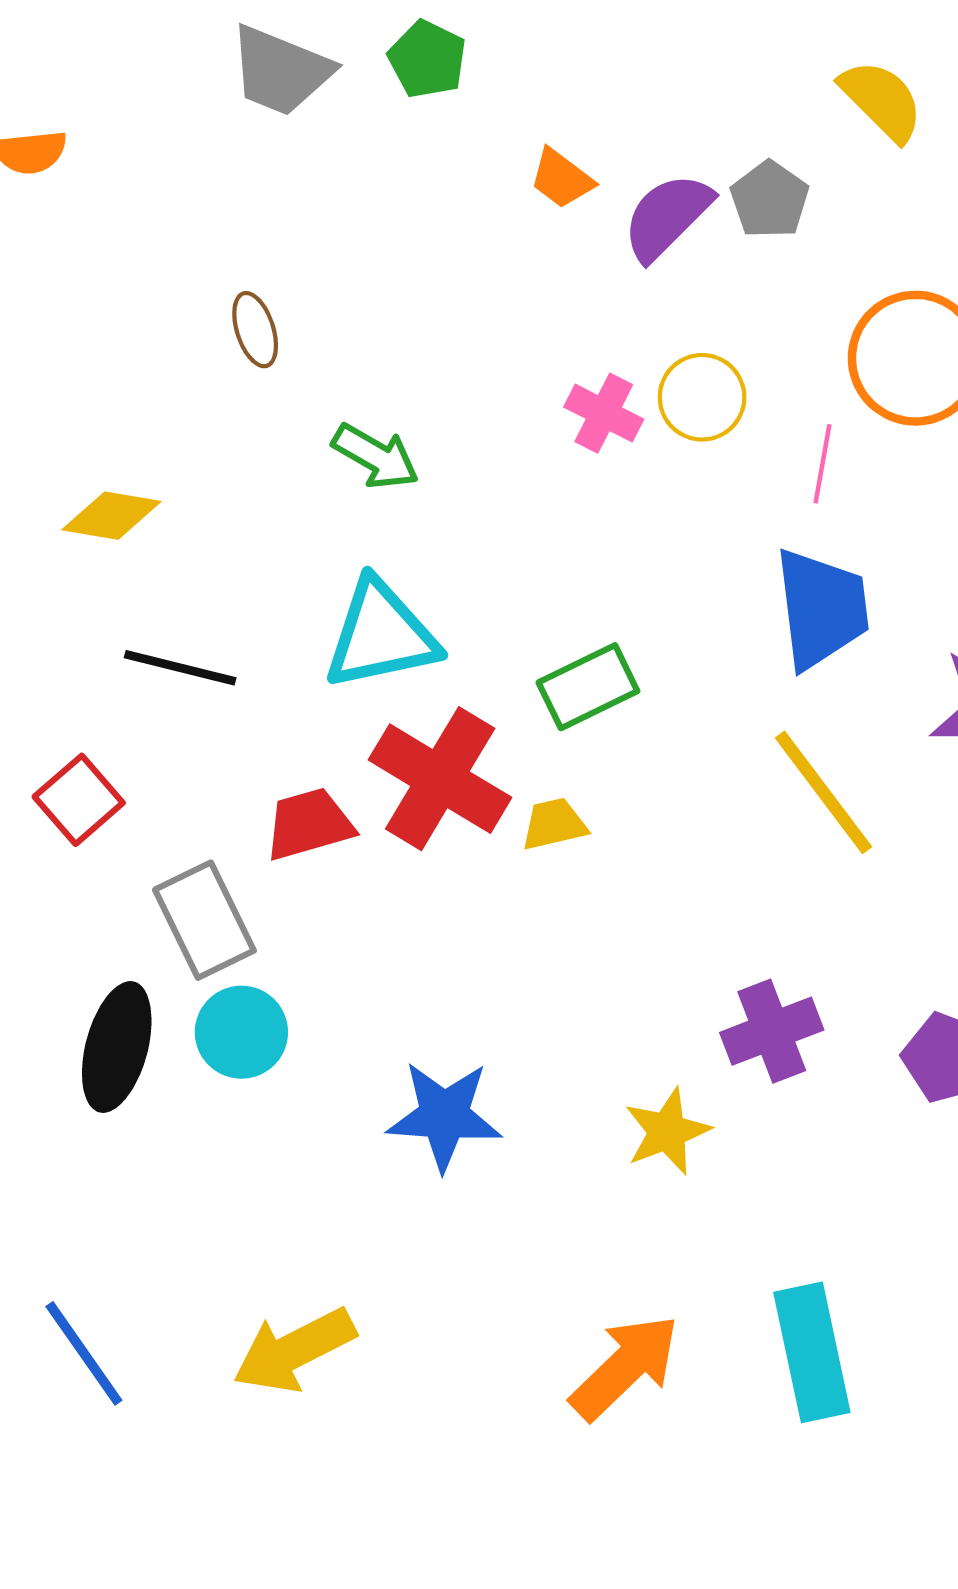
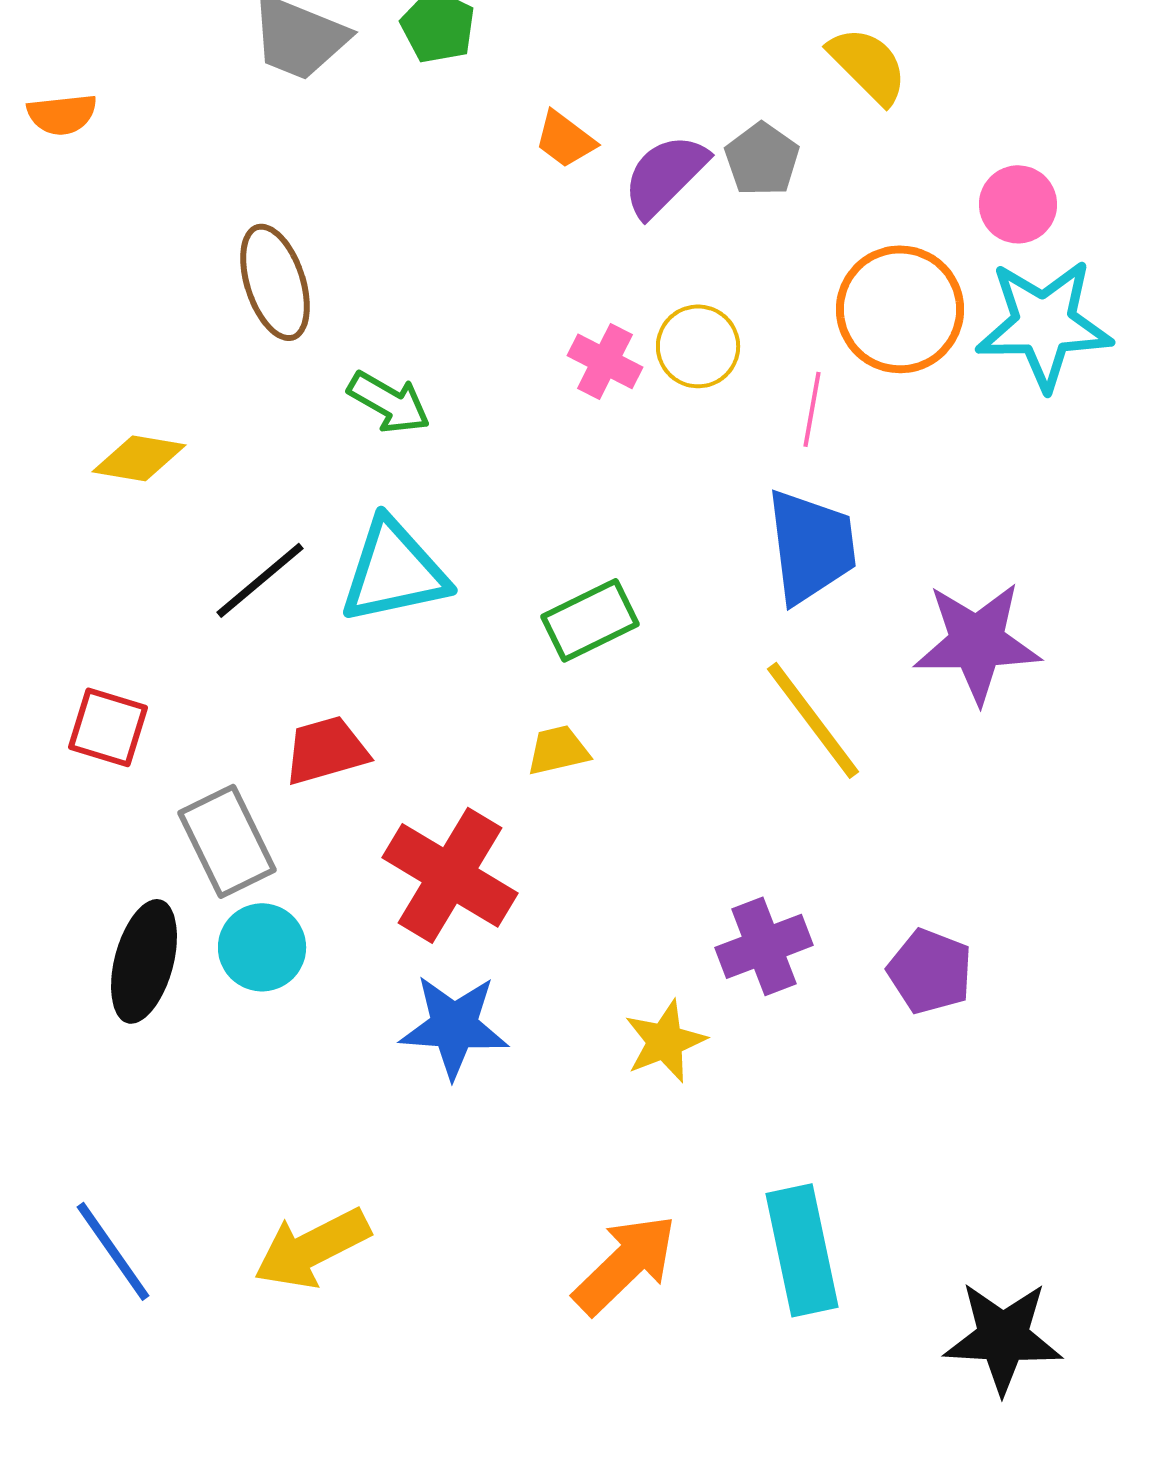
brown ellipse: (255, 330) -> (275, 282), size x1.6
black line: (180, 668) -> (260, 580), moved, turned -54
red cross: (440, 779) -> (450, 875), moved
red square: (79, 800) -> (108, 727), turned -32

